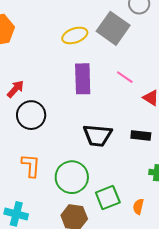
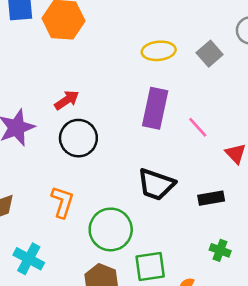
gray square: (113, 28) -> (210, 54), size x0.6
pink line: (125, 77) -> (198, 127), moved
black rectangle: (141, 136) -> (211, 198), turned -30

